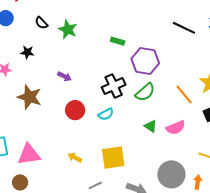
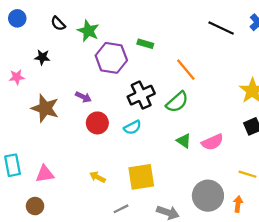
purple hexagon: (145, 61) -> (111, 58), moved
purple arrow: (64, 76) -> (83, 97), moved
orange line: (184, 94) -> (186, 70), moved
pink triangle: (29, 154) -> (45, 174), size x0.7

